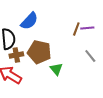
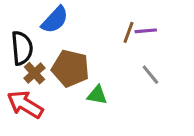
brown cross: (16, 55) -> (34, 73), turned -32
green triangle: (56, 69) -> (97, 95), turned -40

